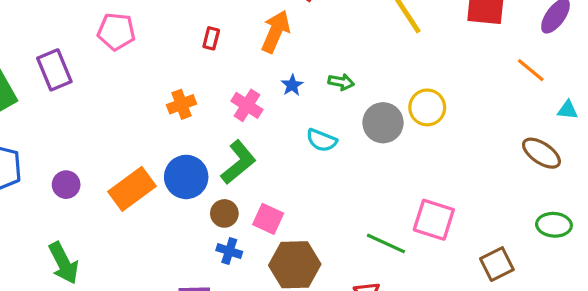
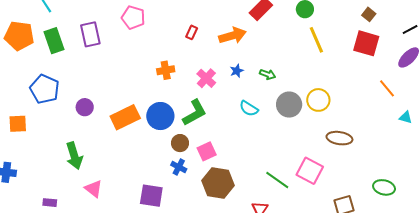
orange arrow: (276, 32) -> (232, 36), turned 40
brown ellipse: (541, 153) -> (339, 138), moved, turned -35
pink square: (268, 219) -> (207, 151), turned 30

